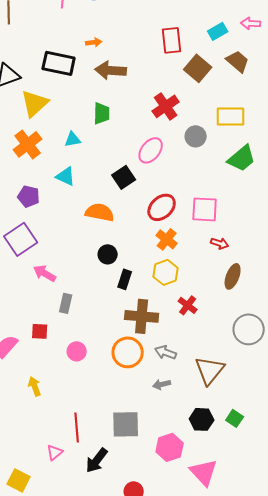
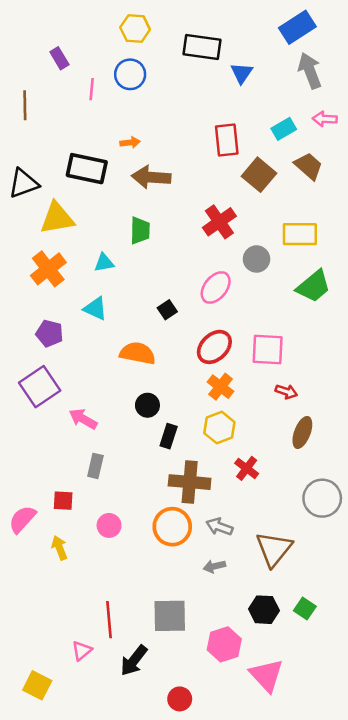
yellow triangle: (35, 103) -> (57, 218), turned 32
pink ellipse: (151, 150) -> (216, 287), moved
black square: (124, 177) -> (167, 310), size x0.7
pink arrow: (45, 273) -> (83, 419), moved
yellow arrow: (35, 386) -> (59, 548), moved

